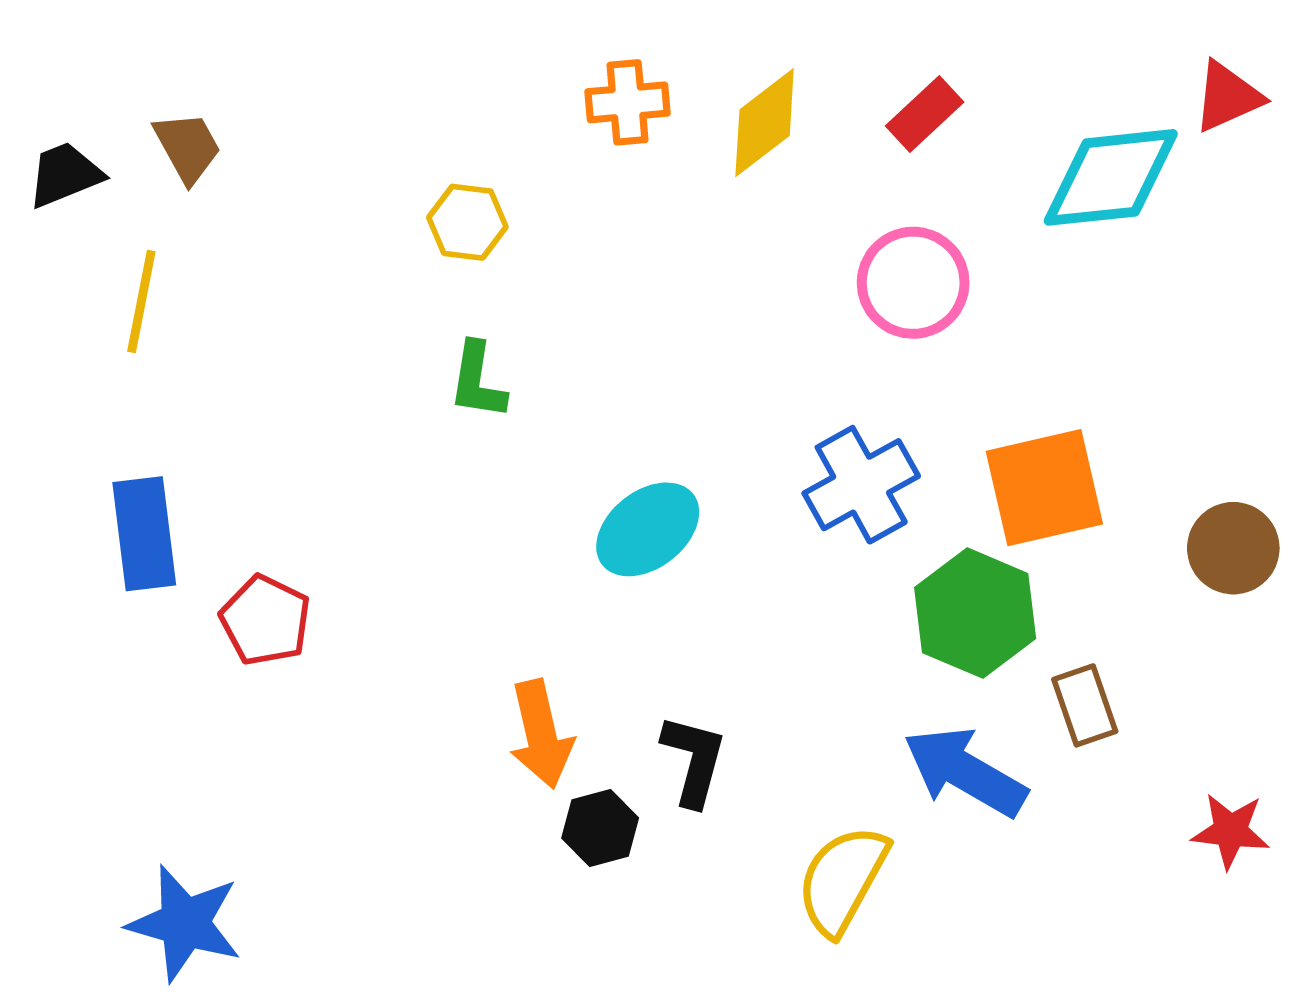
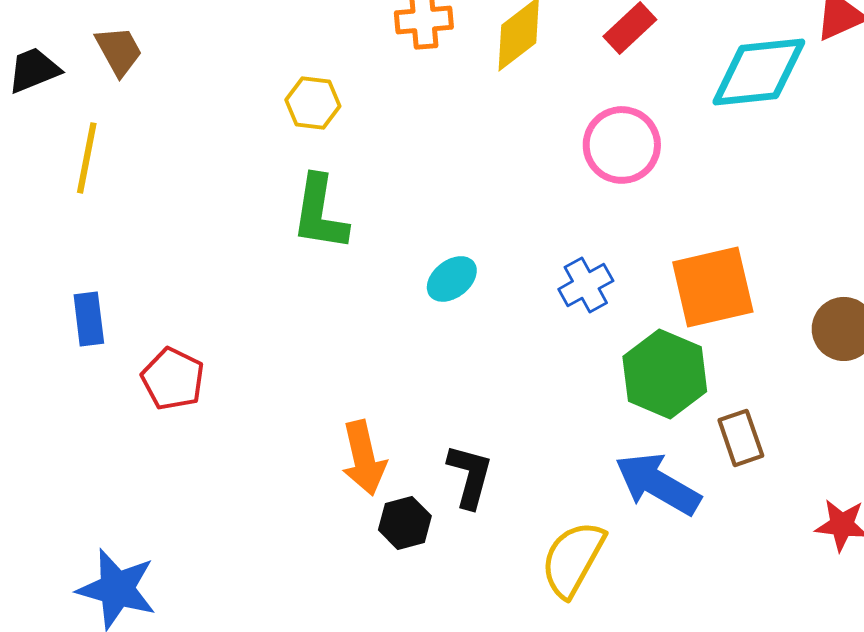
green L-shape: (477, 381) -> (320, 213), size x1.4
blue cross: (861, 485) -> (586, 285), size x0.7
cyan ellipse: (648, 529) -> (452, 279), moved, size x0.7
blue rectangle: (144, 534) -> (89, 319), size x0.7

